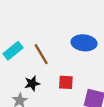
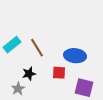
blue ellipse: (84, 43) -> (75, 56), moved

